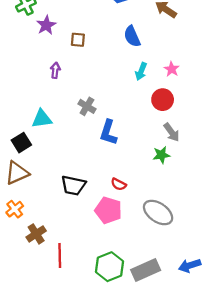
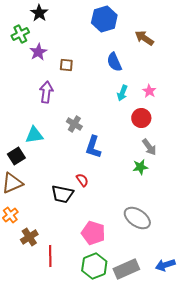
purple arrow: (55, 70) -> (46, 92), size x1.5
red semicircle: (119, 184) -> (82, 180), moved, turned -152
pink pentagon: (108, 210) -> (93, 233), moved

